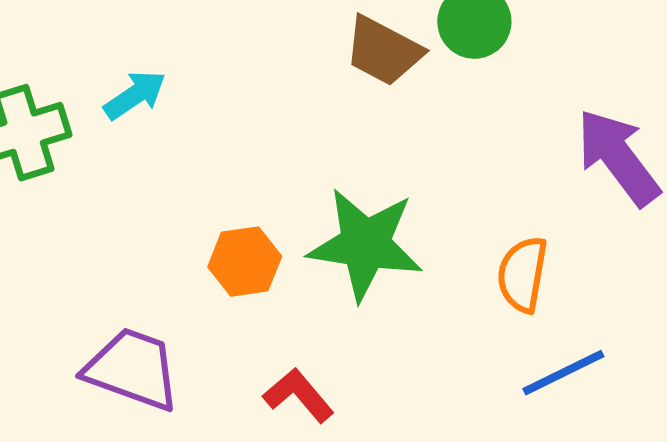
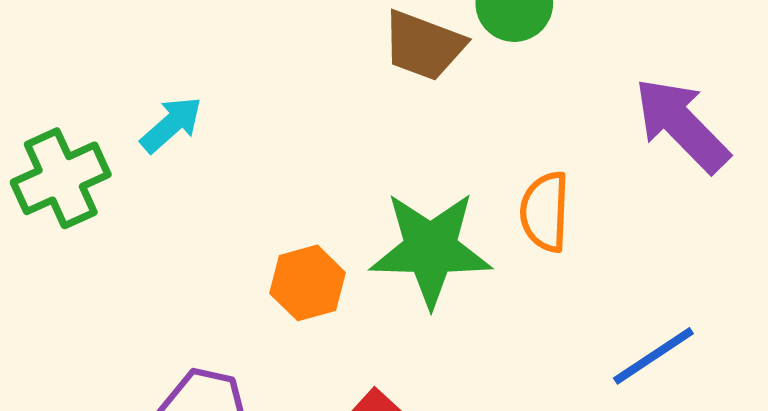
orange semicircle: (522, 274) -> (545, 212), moved

